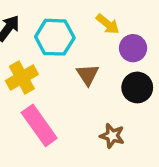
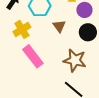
brown star: (112, 136) -> (75, 60), size x1.6

